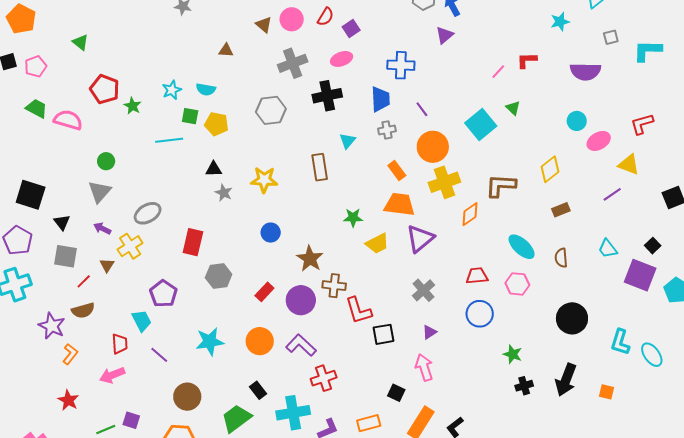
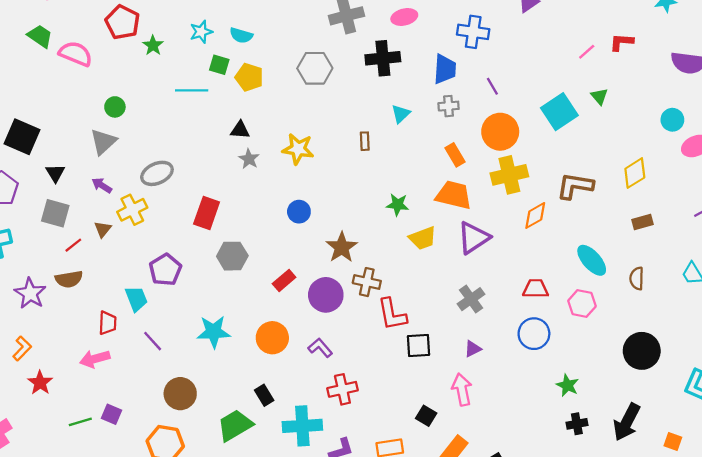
brown rectangle: (320, 167) -> (365, 141), size x0.6
purple L-shape: (301, 345) -> (320, 348), size x0.7
orange L-shape: (70, 354) -> (22, 348), moved

